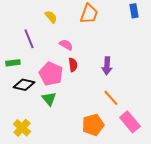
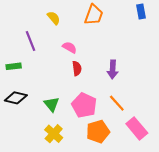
pink pentagon: (51, 74) -> (84, 105), moved
black diamond: (24, 85) -> (16, 98), moved
yellow cross: (22, 128) -> (54, 134), moved

